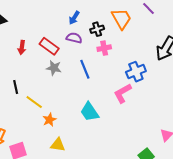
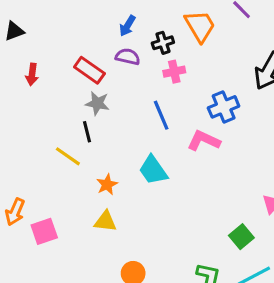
red arrow: (22, 47) -> (32, 74), moved
blue line: (85, 69) -> (161, 115), moved
black line: (16, 87) -> (87, 132), moved
pink L-shape: (123, 93) -> (204, 141), turned 55
orange star: (49, 120) -> (107, 184), moved

